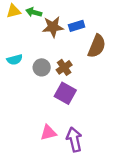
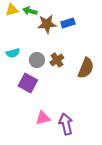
brown semicircle: (97, 46) -> (86, 68), moved
purple square: (65, 93) -> (28, 83), moved

